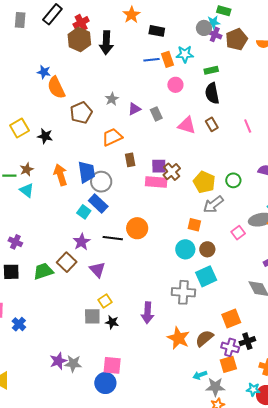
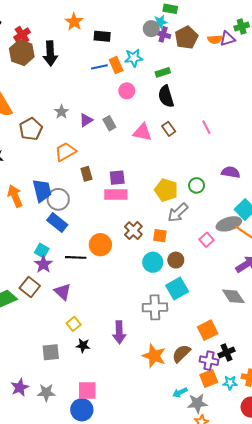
brown cross: (172, 172) -> (133, 231), moved
cyan square: (84, 212) -> (42, 251), moved
gray square: (92, 316) -> (51, 352), moved
purple star: (58, 361) -> (20, 387), moved
cyan star: (253, 389) -> (230, 383), moved

